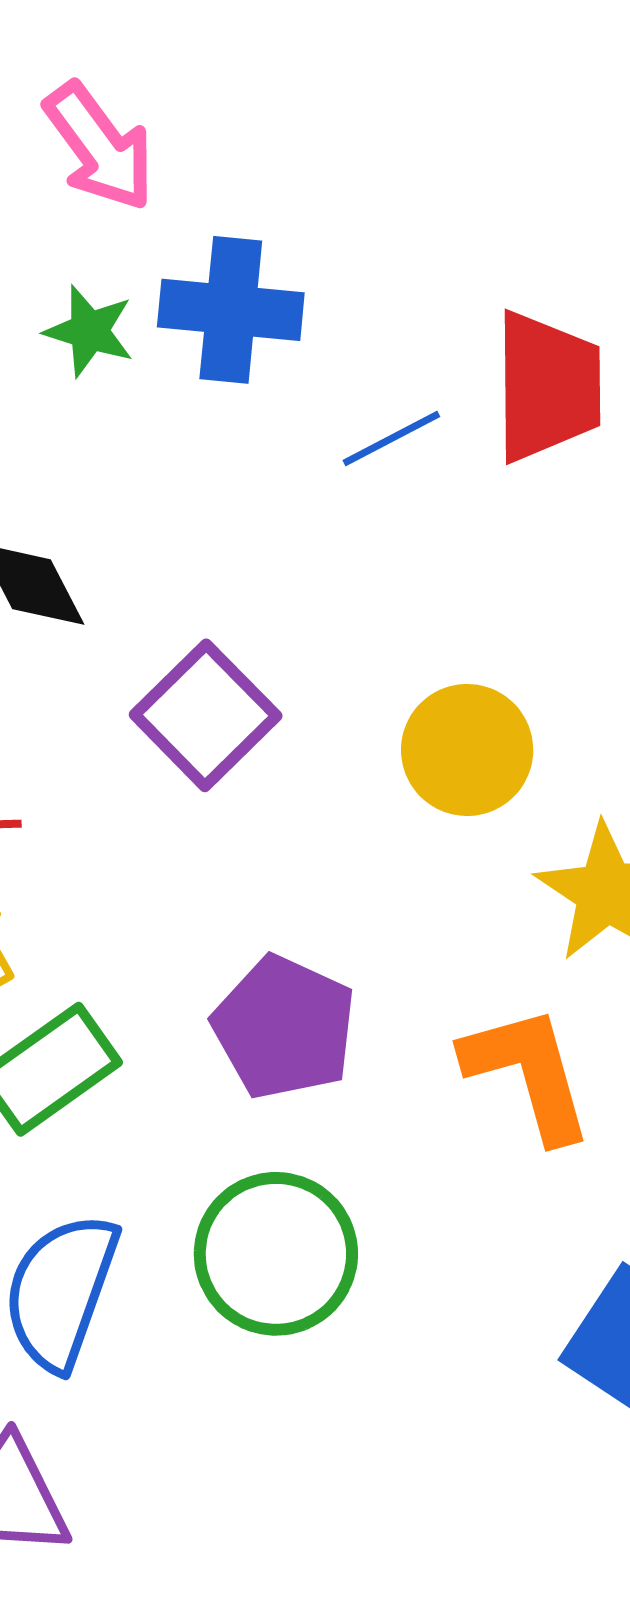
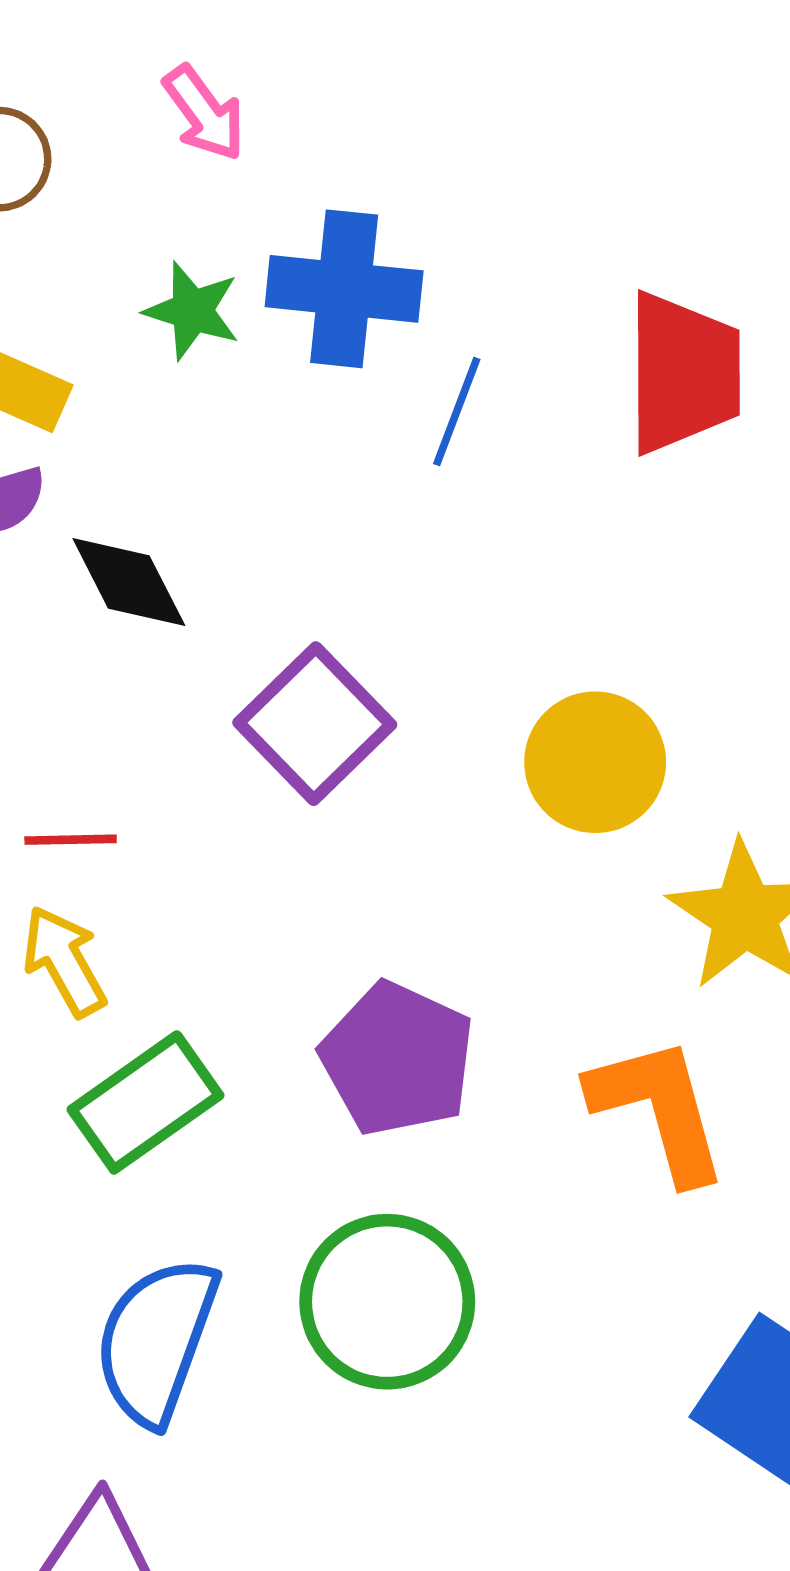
pink arrow: (99, 147) -> (204, 113), size x0.7
blue line: (391, 439) -> (457, 412), moved, turned -42

